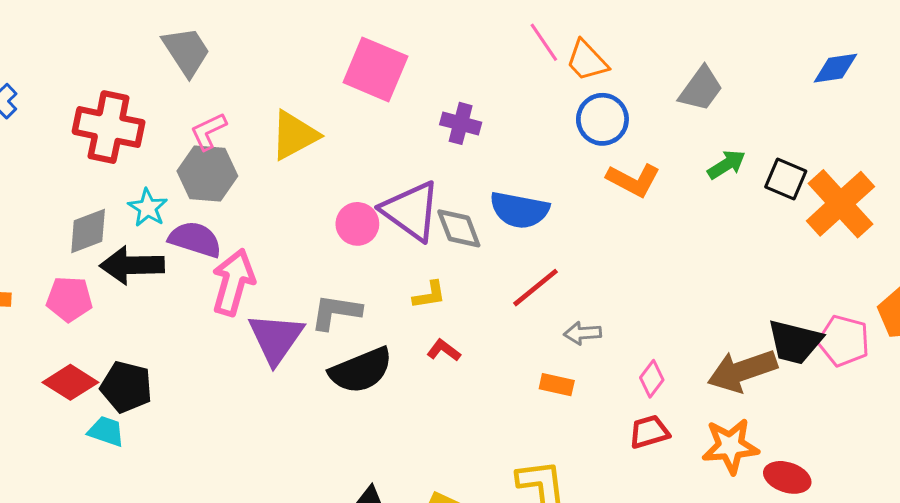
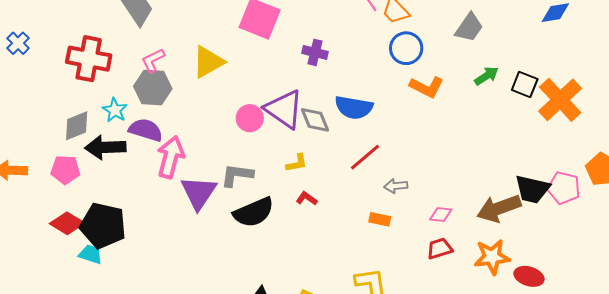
pink diamond: (652, 379) -> (441, 214), turned 60
black pentagon: (126, 387) -> (103, 226), size x1.4

